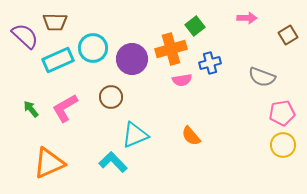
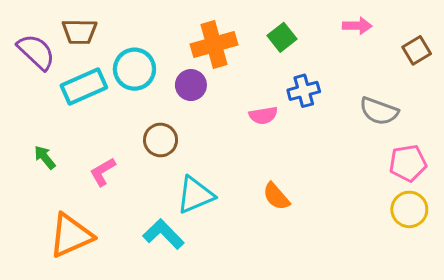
orange cross: (171, 49) -> (214, 45), moved
purple circle: (132, 59) -> (191, 85), size x0.7
pink L-shape: (65, 108) -> (103, 172), moved, size x0.7

